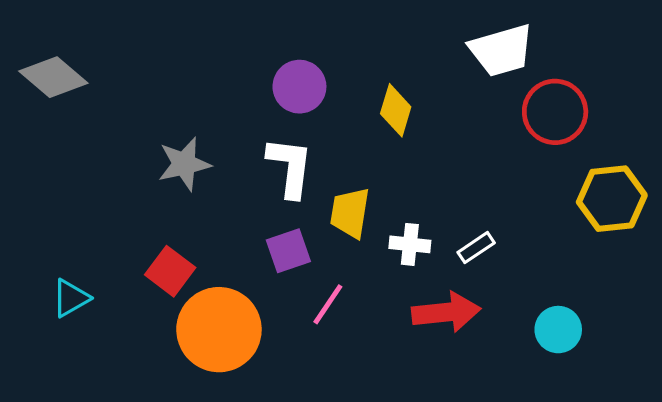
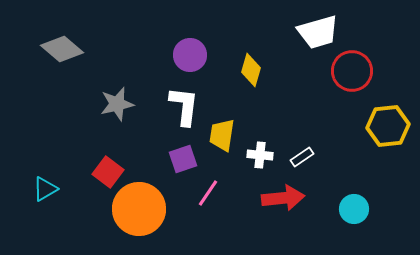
gray diamond: (53, 77) -> (62, 49), moved

